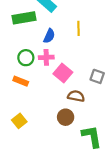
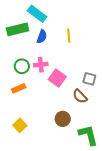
blue semicircle: (49, 36) -> (42, 37), moved
orange rectangle: (21, 81) -> (19, 88), turned -40
brown semicircle: (76, 96) -> (80, 96), moved, turned -140

